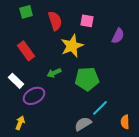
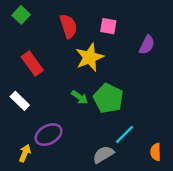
green square: (26, 12) -> (21, 15), moved, turned -32
green arrow: (54, 73) -> (80, 97), moved, turned -120
green pentagon: (87, 79) -> (108, 98), turned 30
purple ellipse: (34, 96) -> (49, 135), moved

